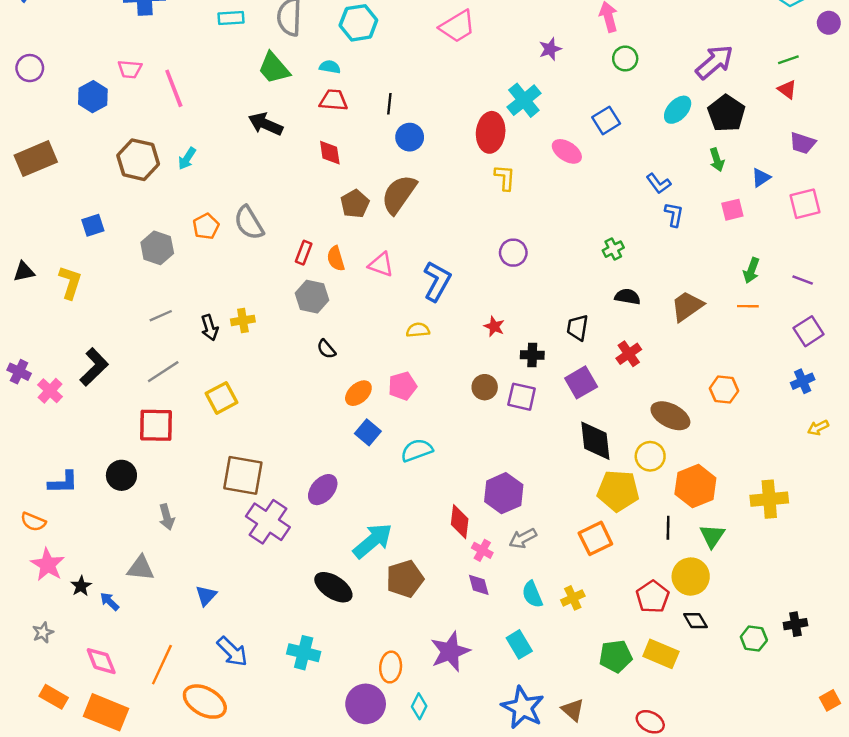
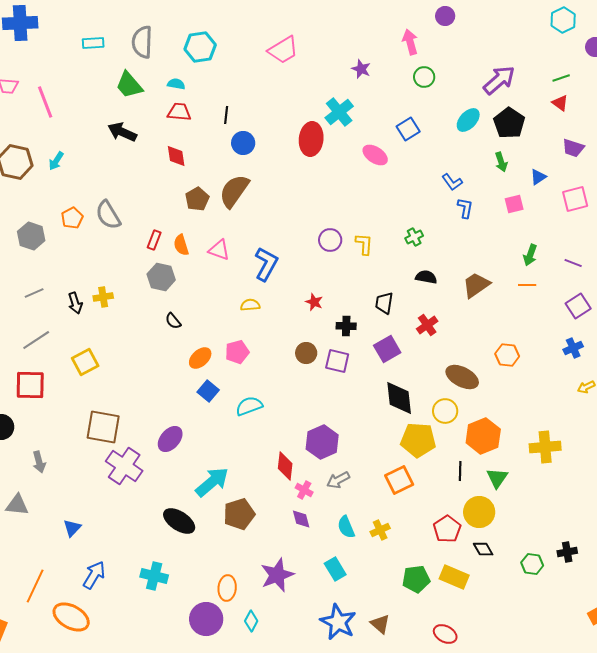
purple star: (550, 49) -> (361, 69), turned -30
yellow L-shape: (505, 178) -> (364, 244), moved
blue arrow: (232, 652) -> (94, 575), turned -104

